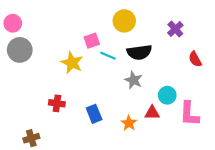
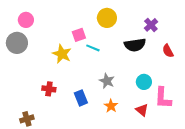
pink circle: (13, 23) -> (26, 20), moved
black semicircle: (139, 52) -> (135, 45), moved
gray star: (134, 80) -> (107, 81), moved
red triangle: (152, 113) -> (142, 110), moved, turned 40

